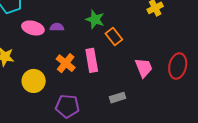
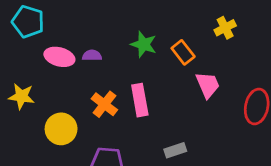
orange rectangle: (114, 37) -> (183, 52), moved
pink trapezoid: (144, 68) -> (208, 85), moved

